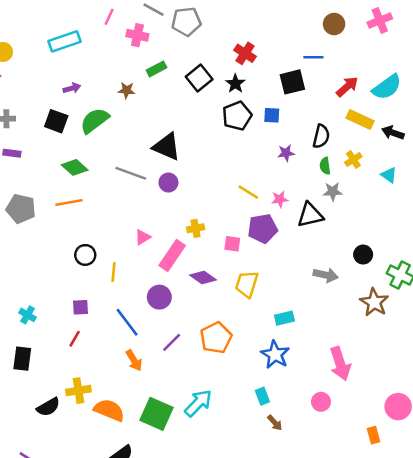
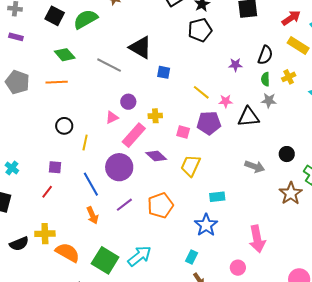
blue square: (272, 115) -> (164, 72), moved
purple circle: (168, 183) -> (128, 102), moved
purple circle: (159, 297) -> (119, 167), size x1.4
cyan rectangle: (262, 396) -> (192, 257), turned 40

